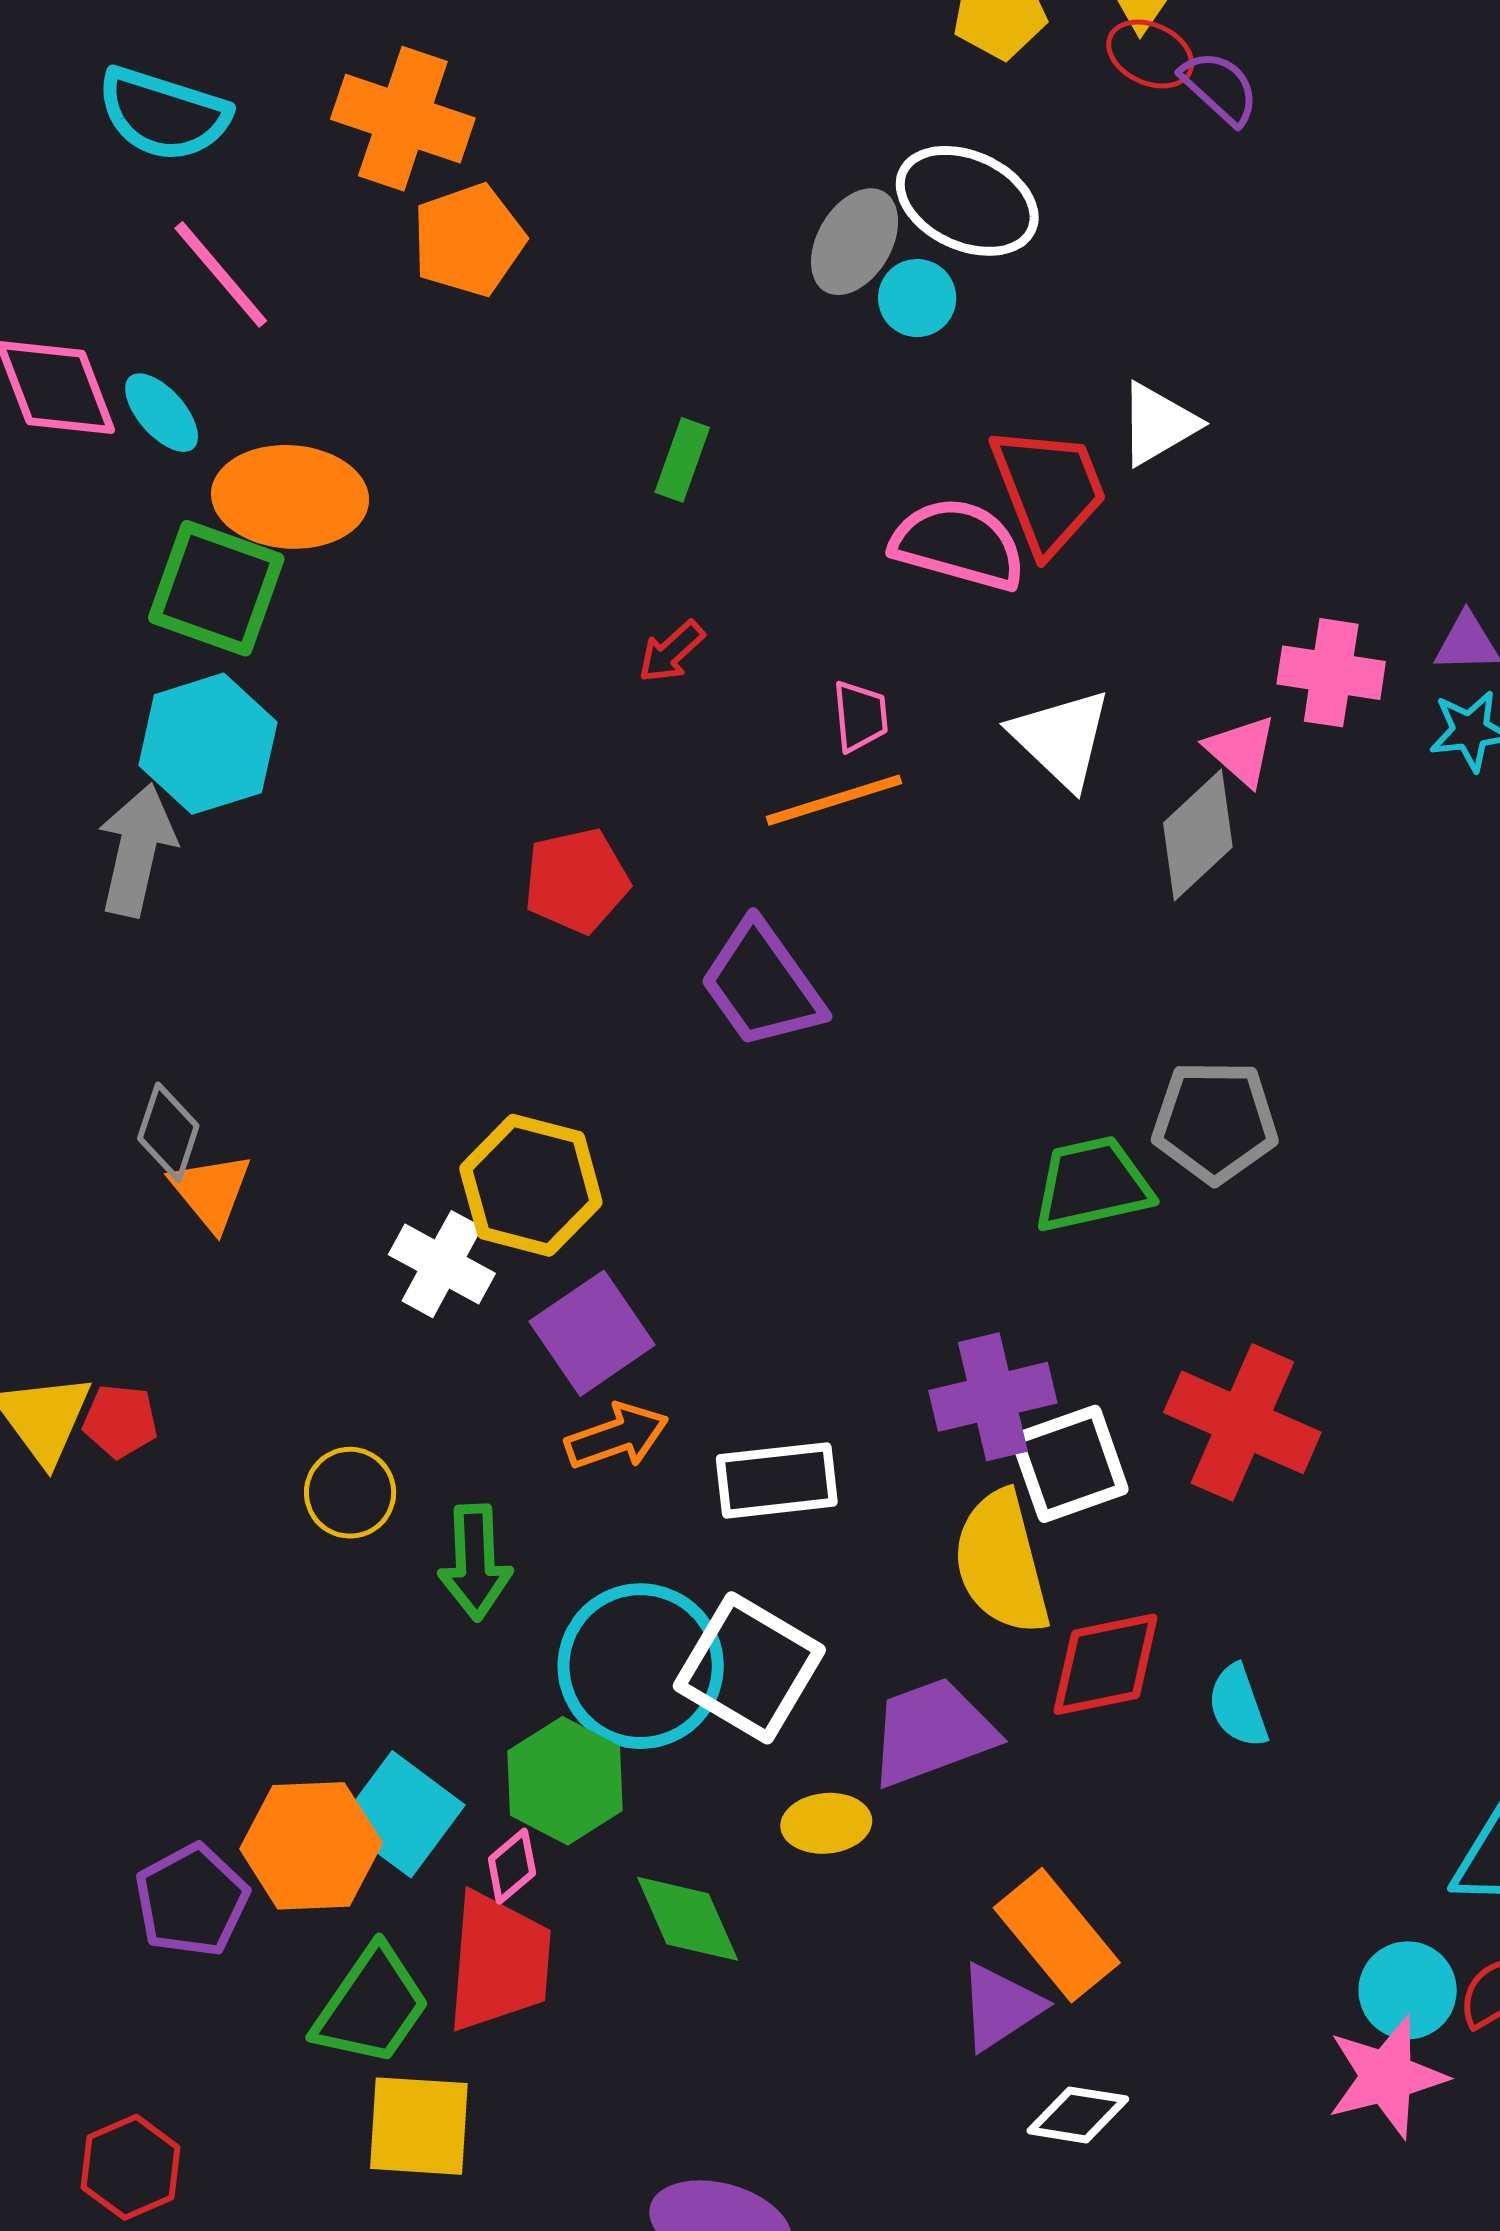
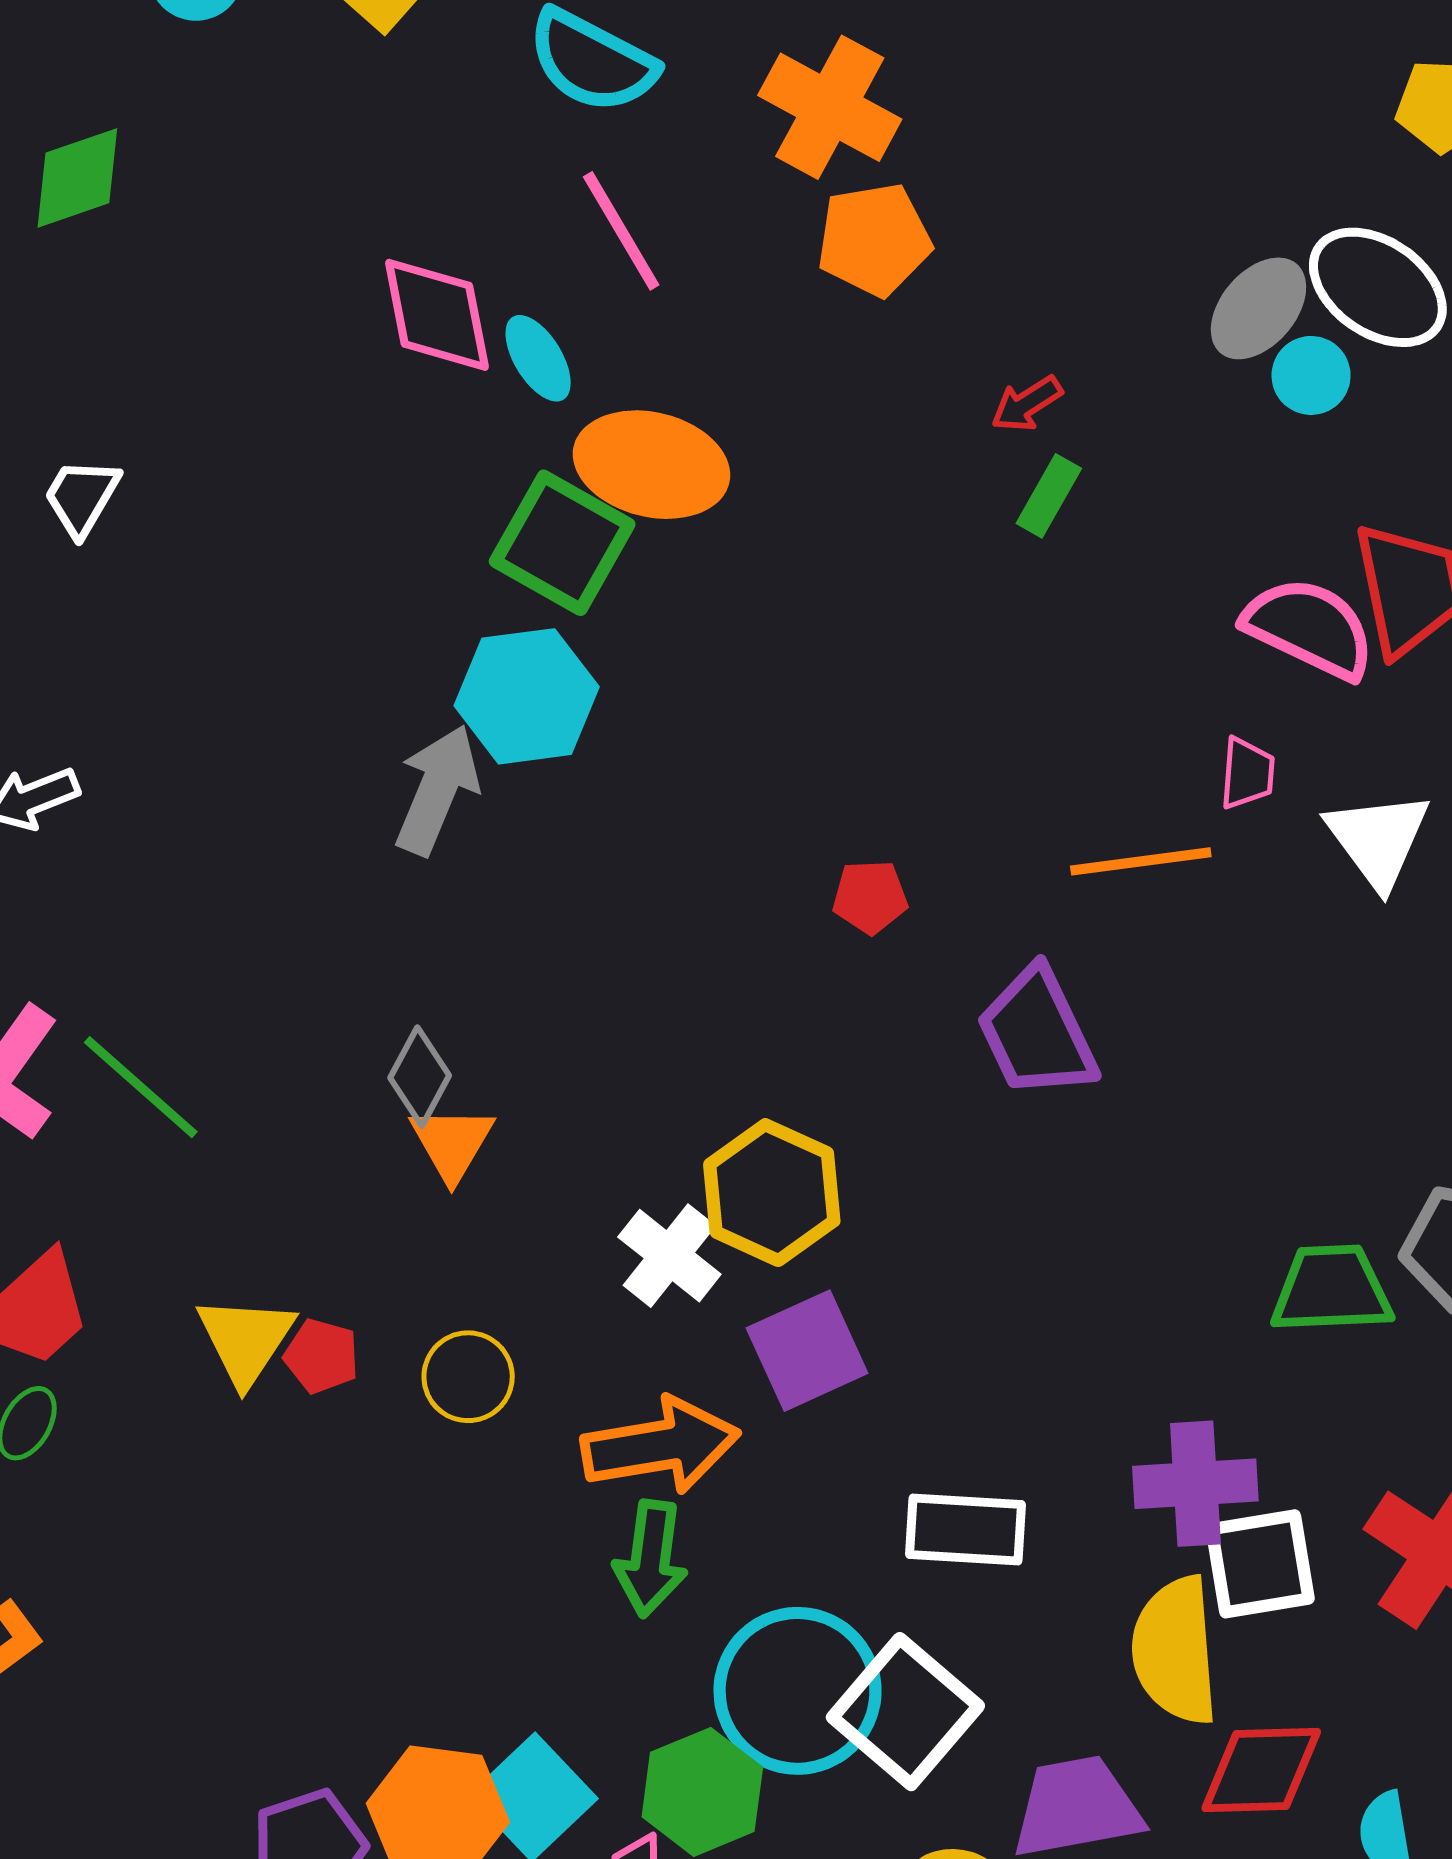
red arrow: (671, 652) -> (1027, 404), moved
pink trapezoid: (860, 716) -> (1247, 773), moved
red pentagon: (576, 881) -> (870, 897), size x0.7
orange arrow: (617, 1436) -> (661, 1446), moved, size x1.5
yellow circle: (350, 1493) -> (468, 1377), moved

